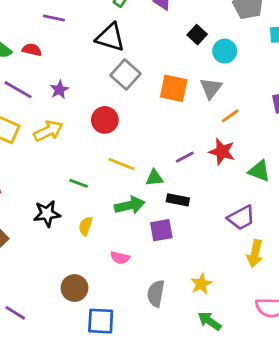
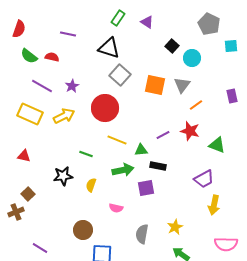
red circle: (105, 120) -> (105, 108), size x1.4

